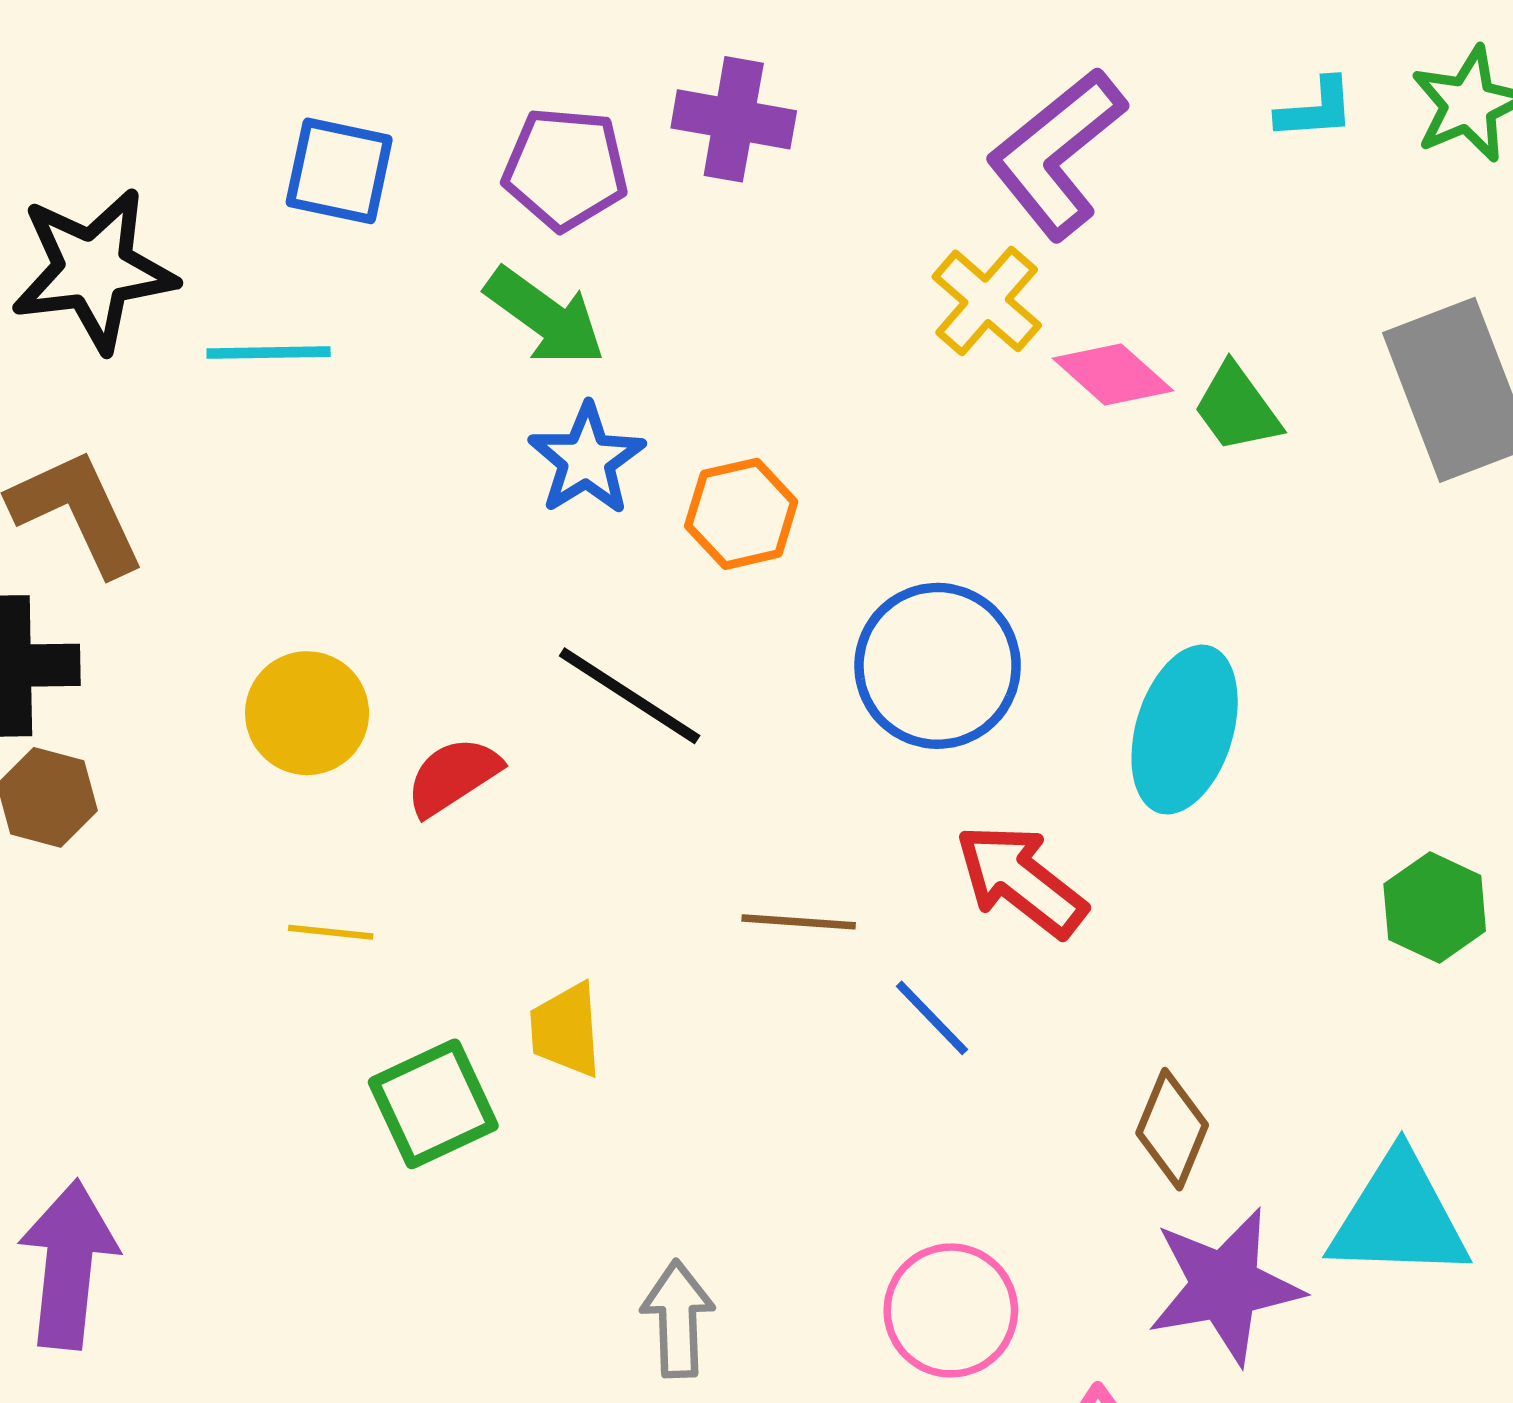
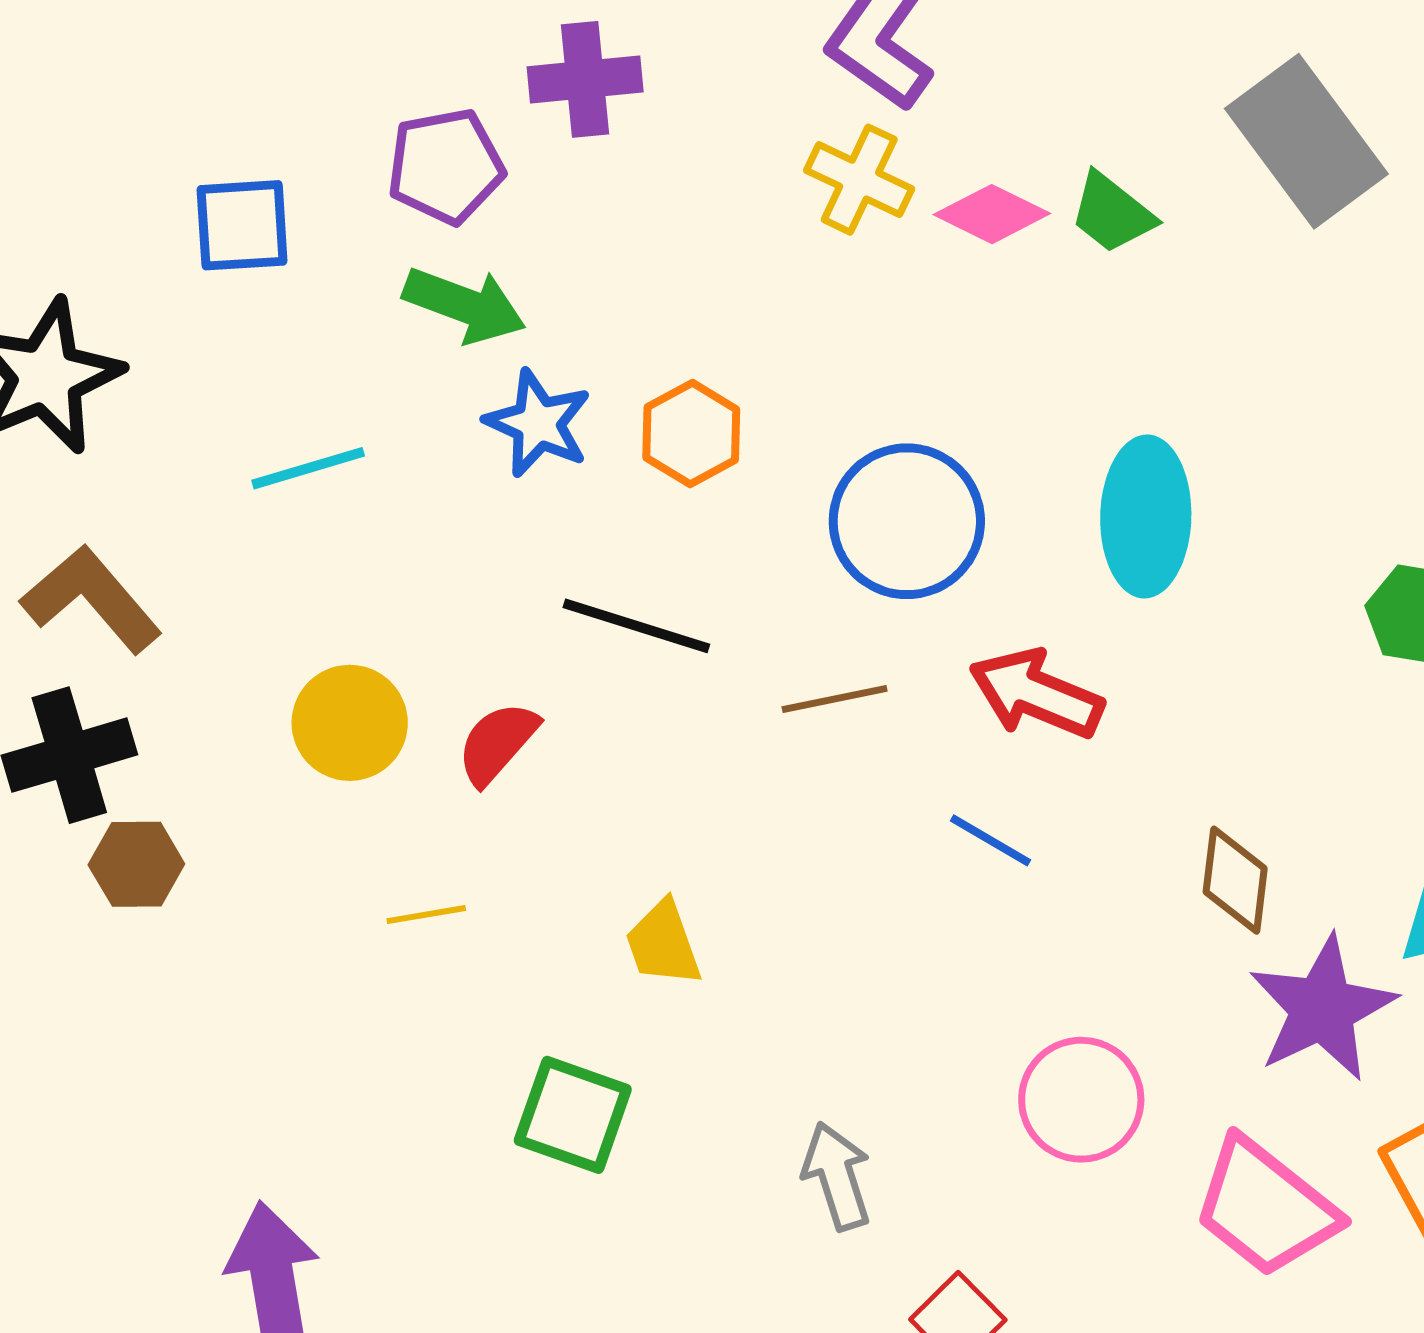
cyan line: (269, 353) -> (308, 468), moved
brown line: (799, 922) -> (835, 699), moved
green square: (433, 1104) -> (573, 1115), moved, turned -30

